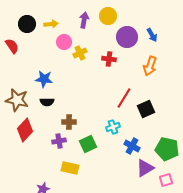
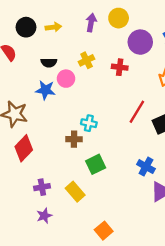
pink circle: (64, 42) -> (66, 79), moved
black semicircle: (47, 102) -> (49, 63), moved
cyan cross: (113, 127) -> (89, 123), moved, turned 32
purple cross: (59, 141) -> (42, 187), moved
yellow rectangle: (70, 168) -> (75, 192), turned 36

